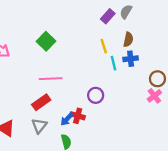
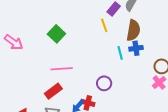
brown semicircle: (128, 39) -> (133, 30), size x1.5
yellow line: (104, 46) -> (104, 25), moved

